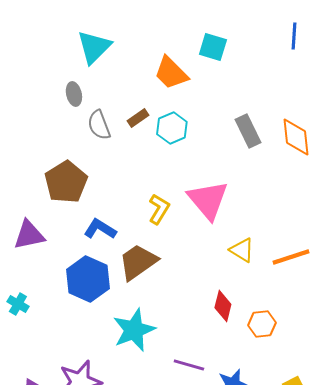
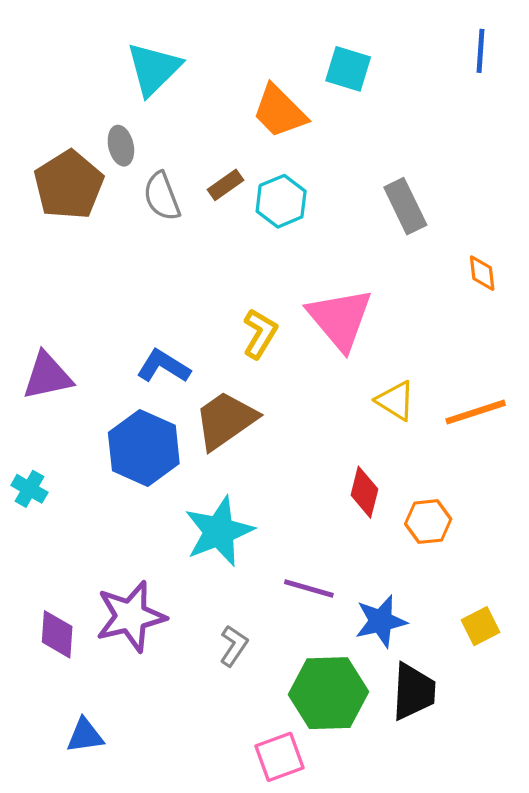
orange diamond: (296, 137) -> (482, 273), moved, size x0.6
brown pentagon: (66, 182) -> (69, 185), moved

